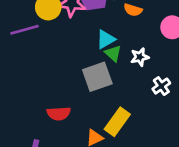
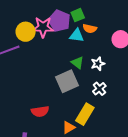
cyan triangle: (106, 39) -> (77, 35), moved, turned 42
white cross: (161, 86) -> (99, 89), moved

